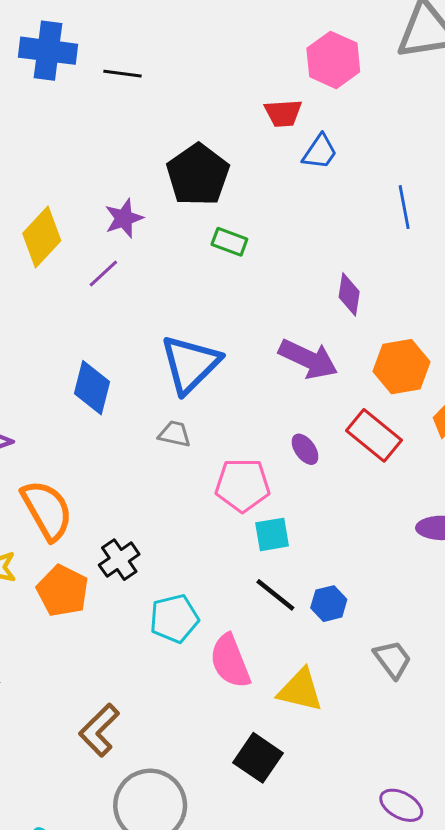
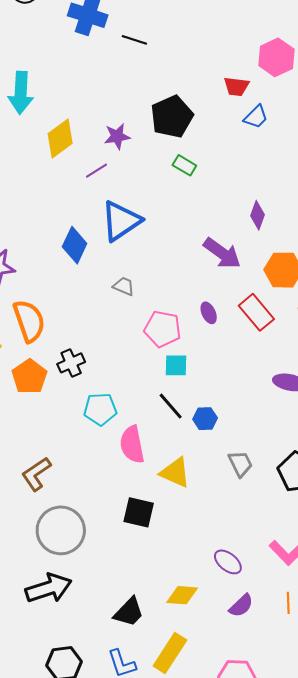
blue triangle: (190, 364) -> (121, 221), moved
black square: (258, 758) -> (139, 512), turned -32

